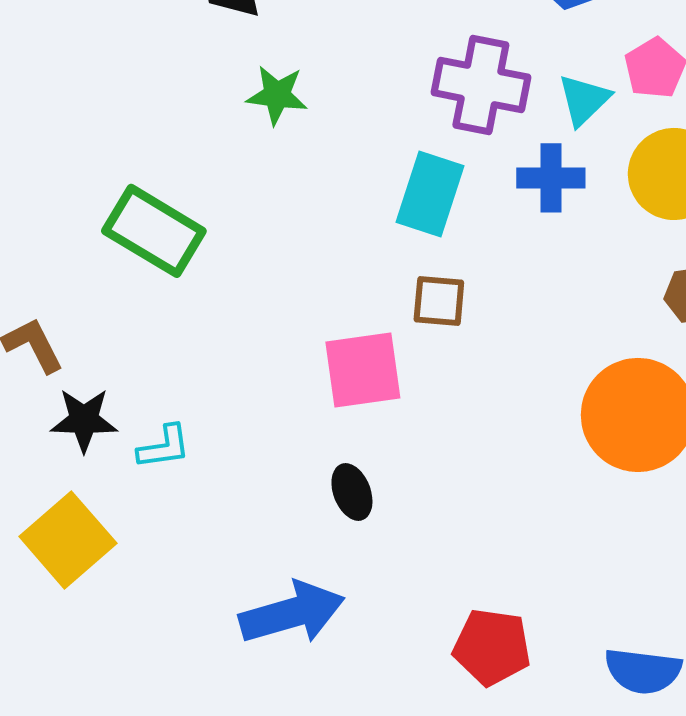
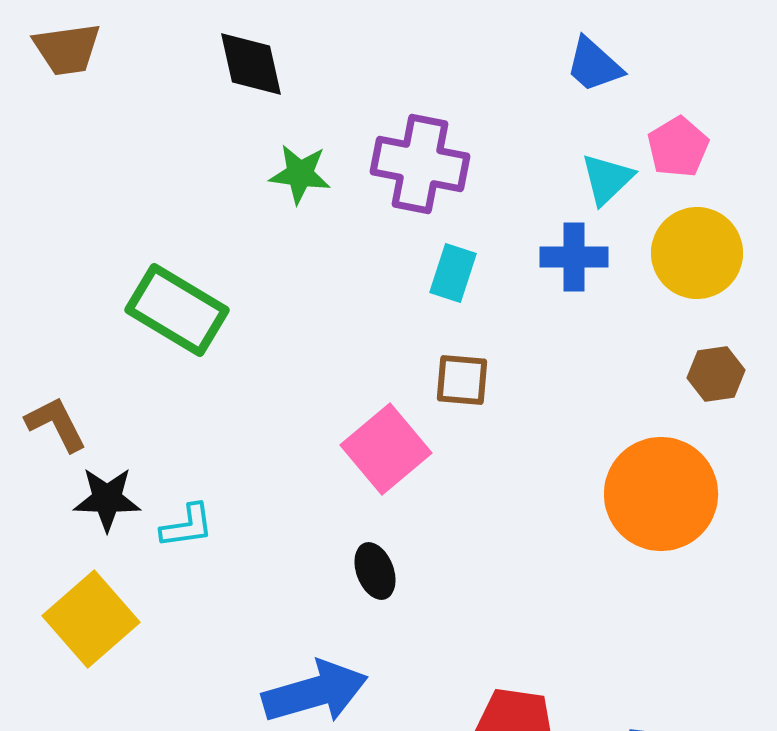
purple cross: (481, 85) -> (420, 164), moved
cyan rectangle: (430, 194) -> (453, 273), size x0.7
pink square: (363, 370) -> (386, 449), turned -32

